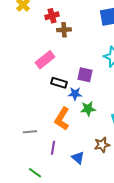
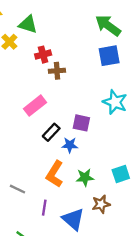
black rectangle: (59, 83) -> (51, 132), turned -63
green star: (88, 109) -> (85, 177), moved
gray line: (30, 132) -> (18, 189), turned 32
blue triangle: (78, 158) -> (73, 219), size x1.5

